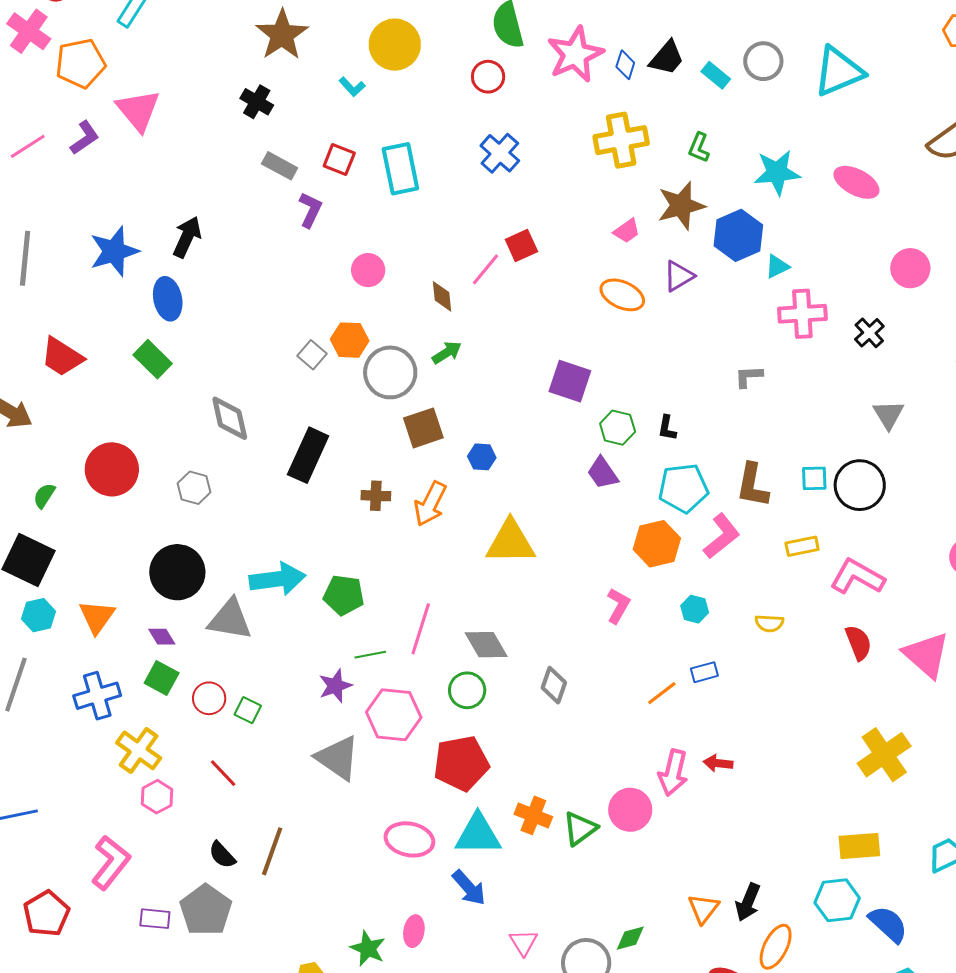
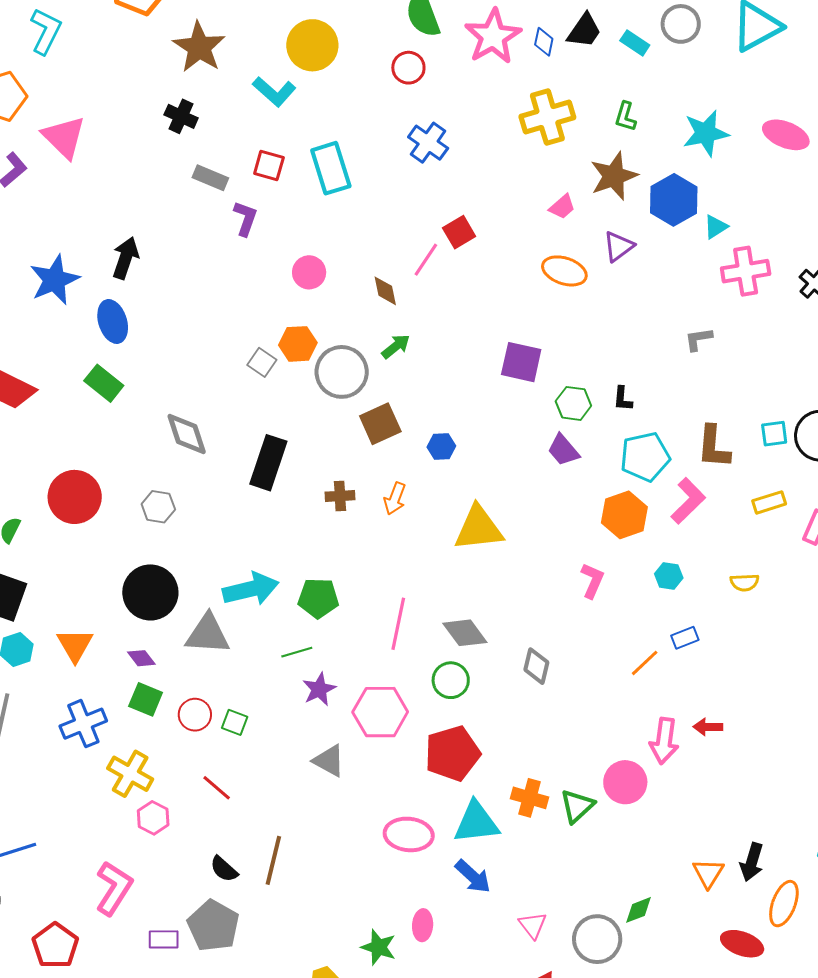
cyan L-shape: (352, 87) -> (274, 92), size x1.6
orange arrow: (430, 504) -> (395, 498), size x0.7
green line: (370, 655) -> (297, 652), moved
gray triangle: (338, 758) -> (329, 761), size x0.7

